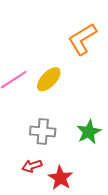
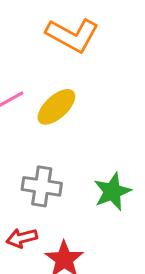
orange L-shape: (82, 39) -> (72, 35), moved, turned -124

